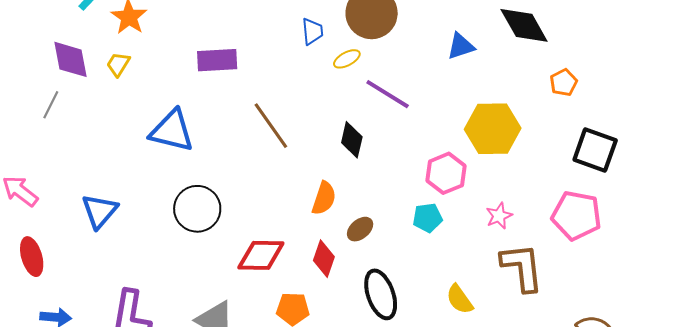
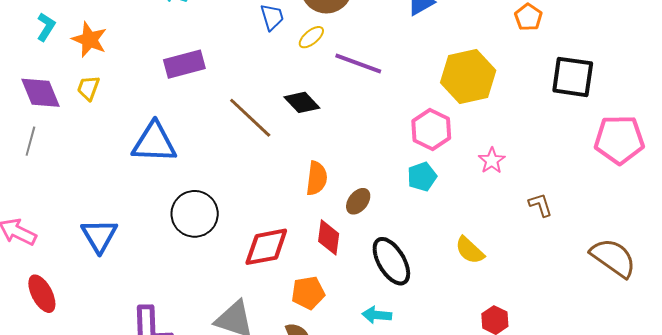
black diamond: (352, 140) -> (302, 102), moved, turned -45
pink pentagon: (576, 215) -> (619, 140), moved
brown L-shape: (522, 267) -> (540, 205), moved, size x0.5

